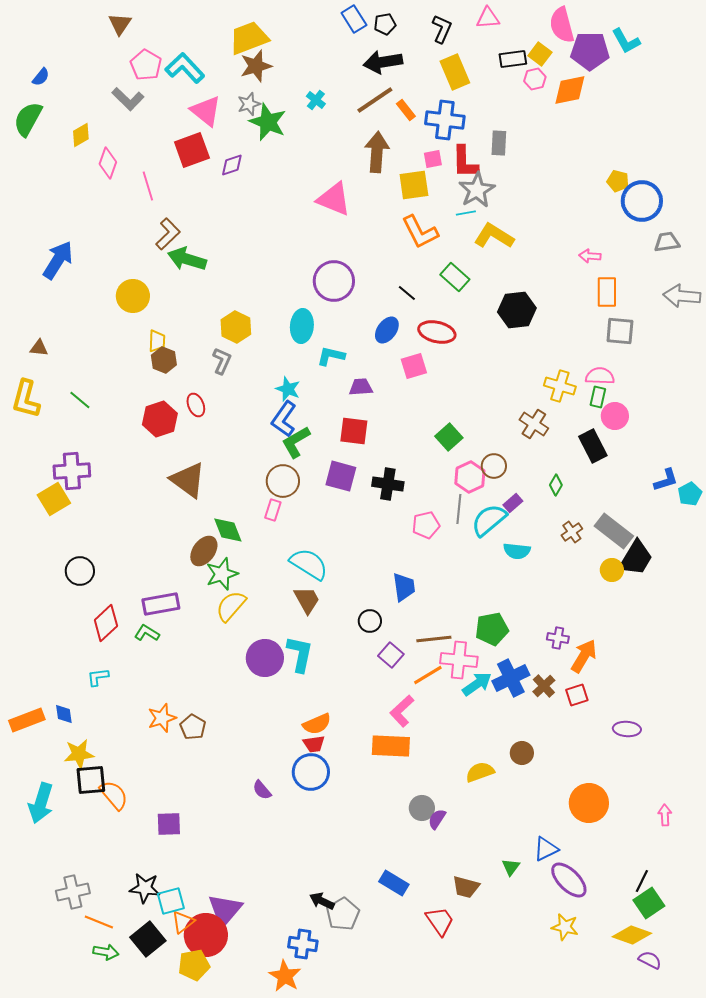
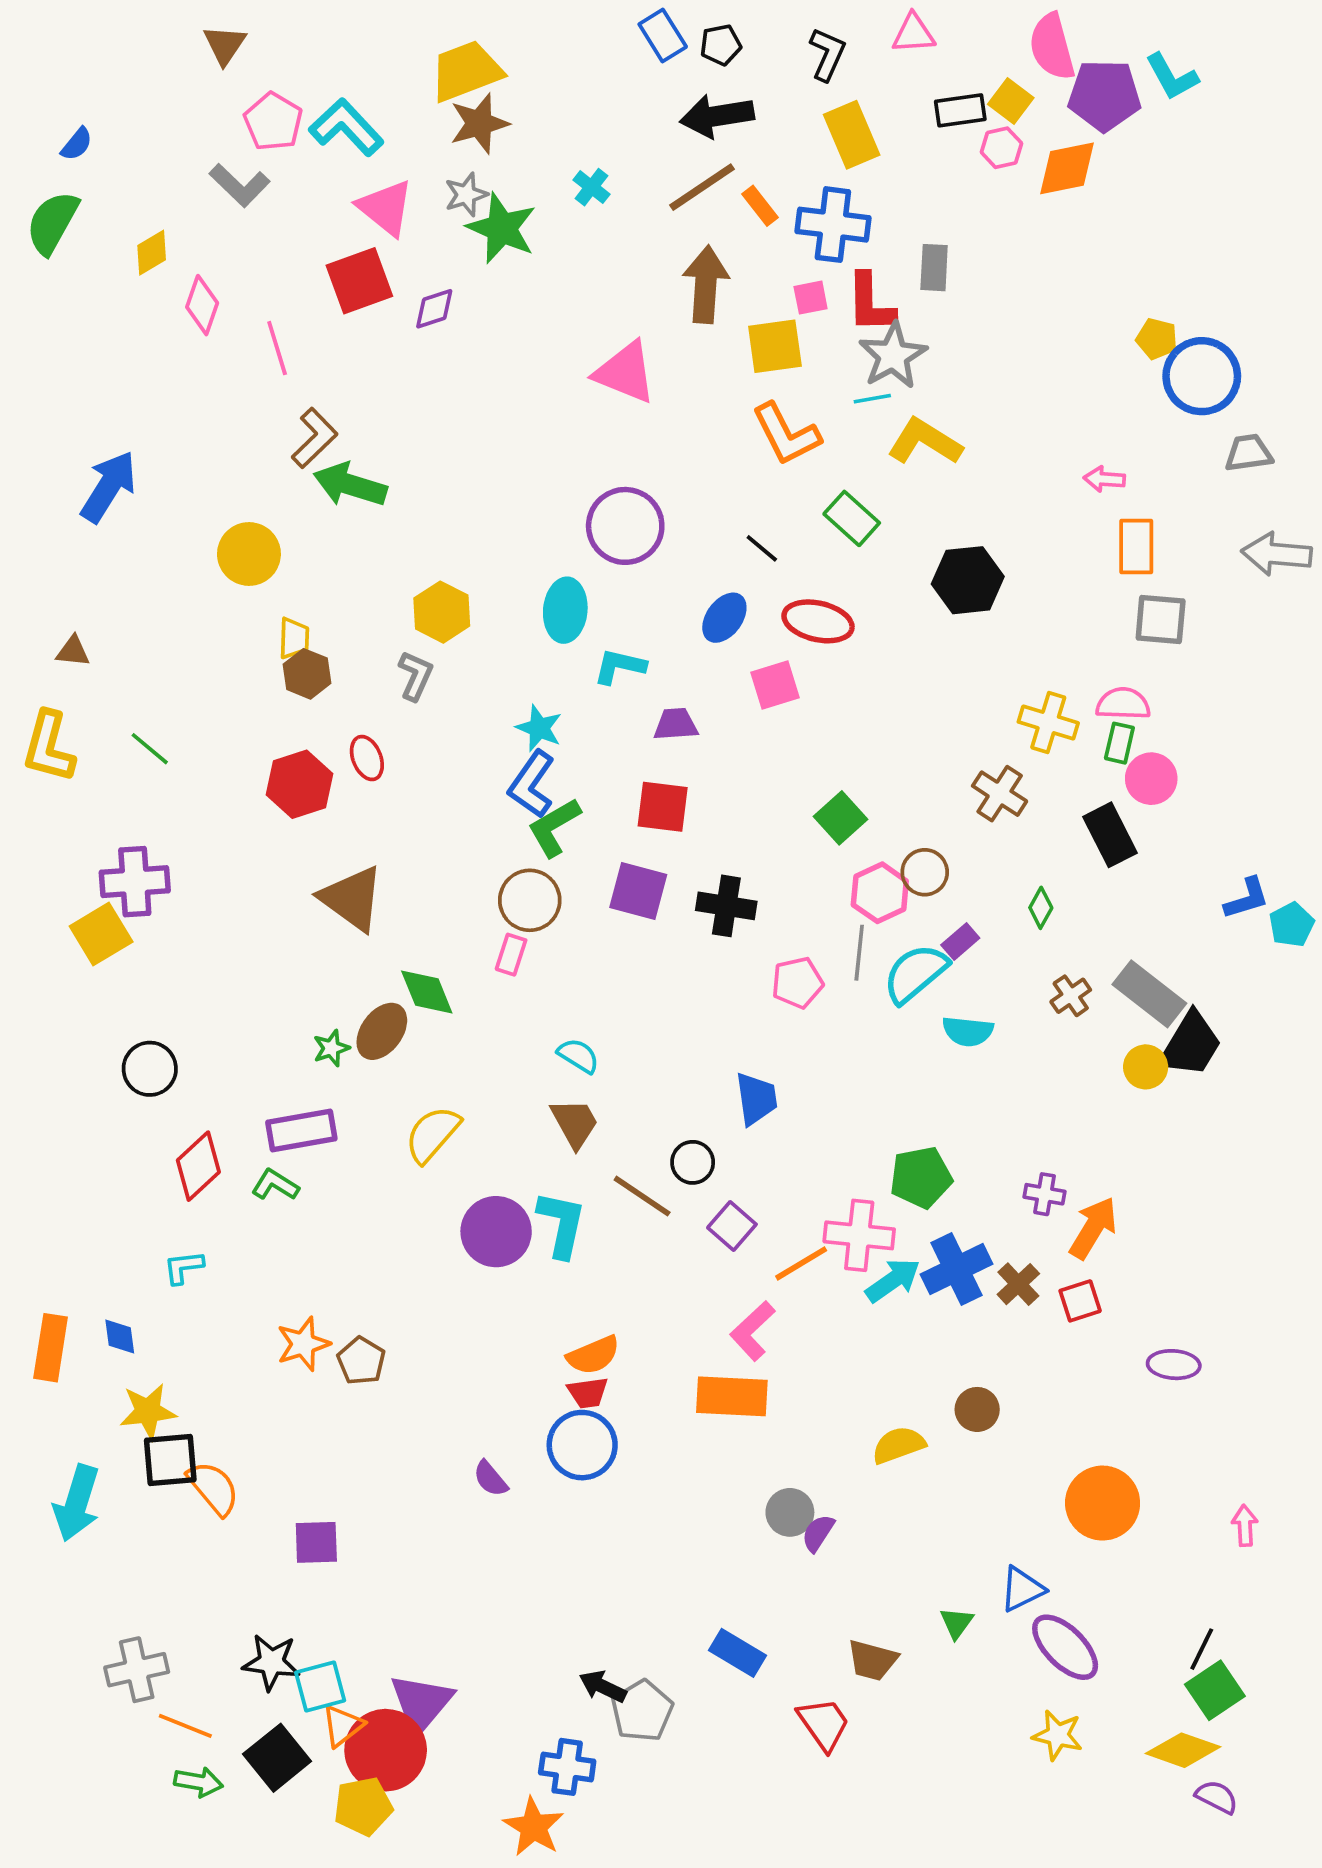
cyan semicircle: (309, 564) -> (578, 1056), size x0.6
green star: (222, 574) -> (331, 1048), moved, size x0.6
brown line: (434, 639) -> (642, 1196), moved, turned 40
orange rectangle: (27, 720) -> (51, 1348), turned -60

